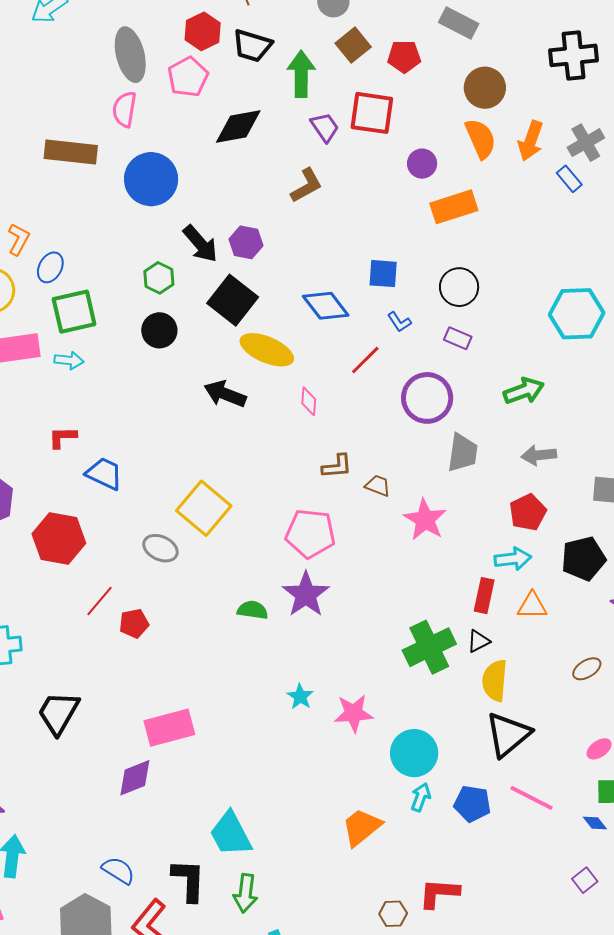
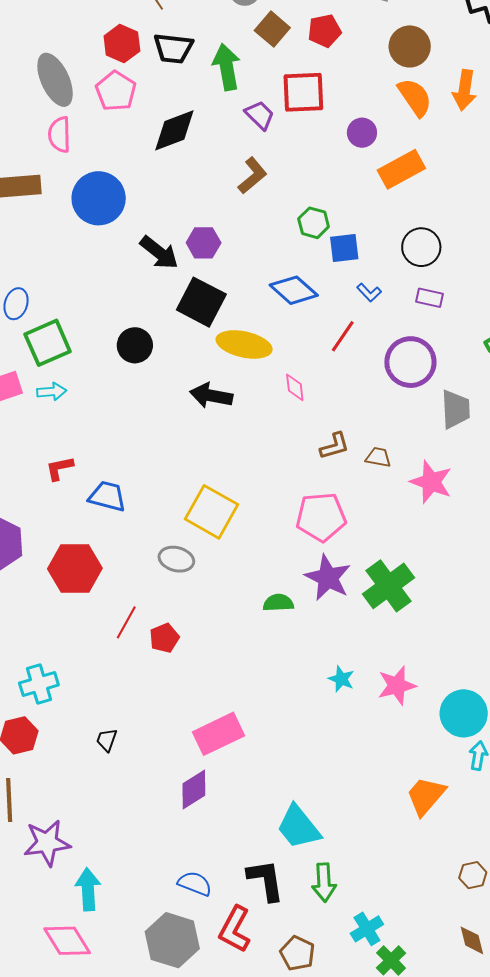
green hexagon: (159, 278) -> (314, 223), moved
green cross: (429, 647) -> (388, 586), moved
black trapezoid: (58, 713) -> (107, 740), size x0.5

